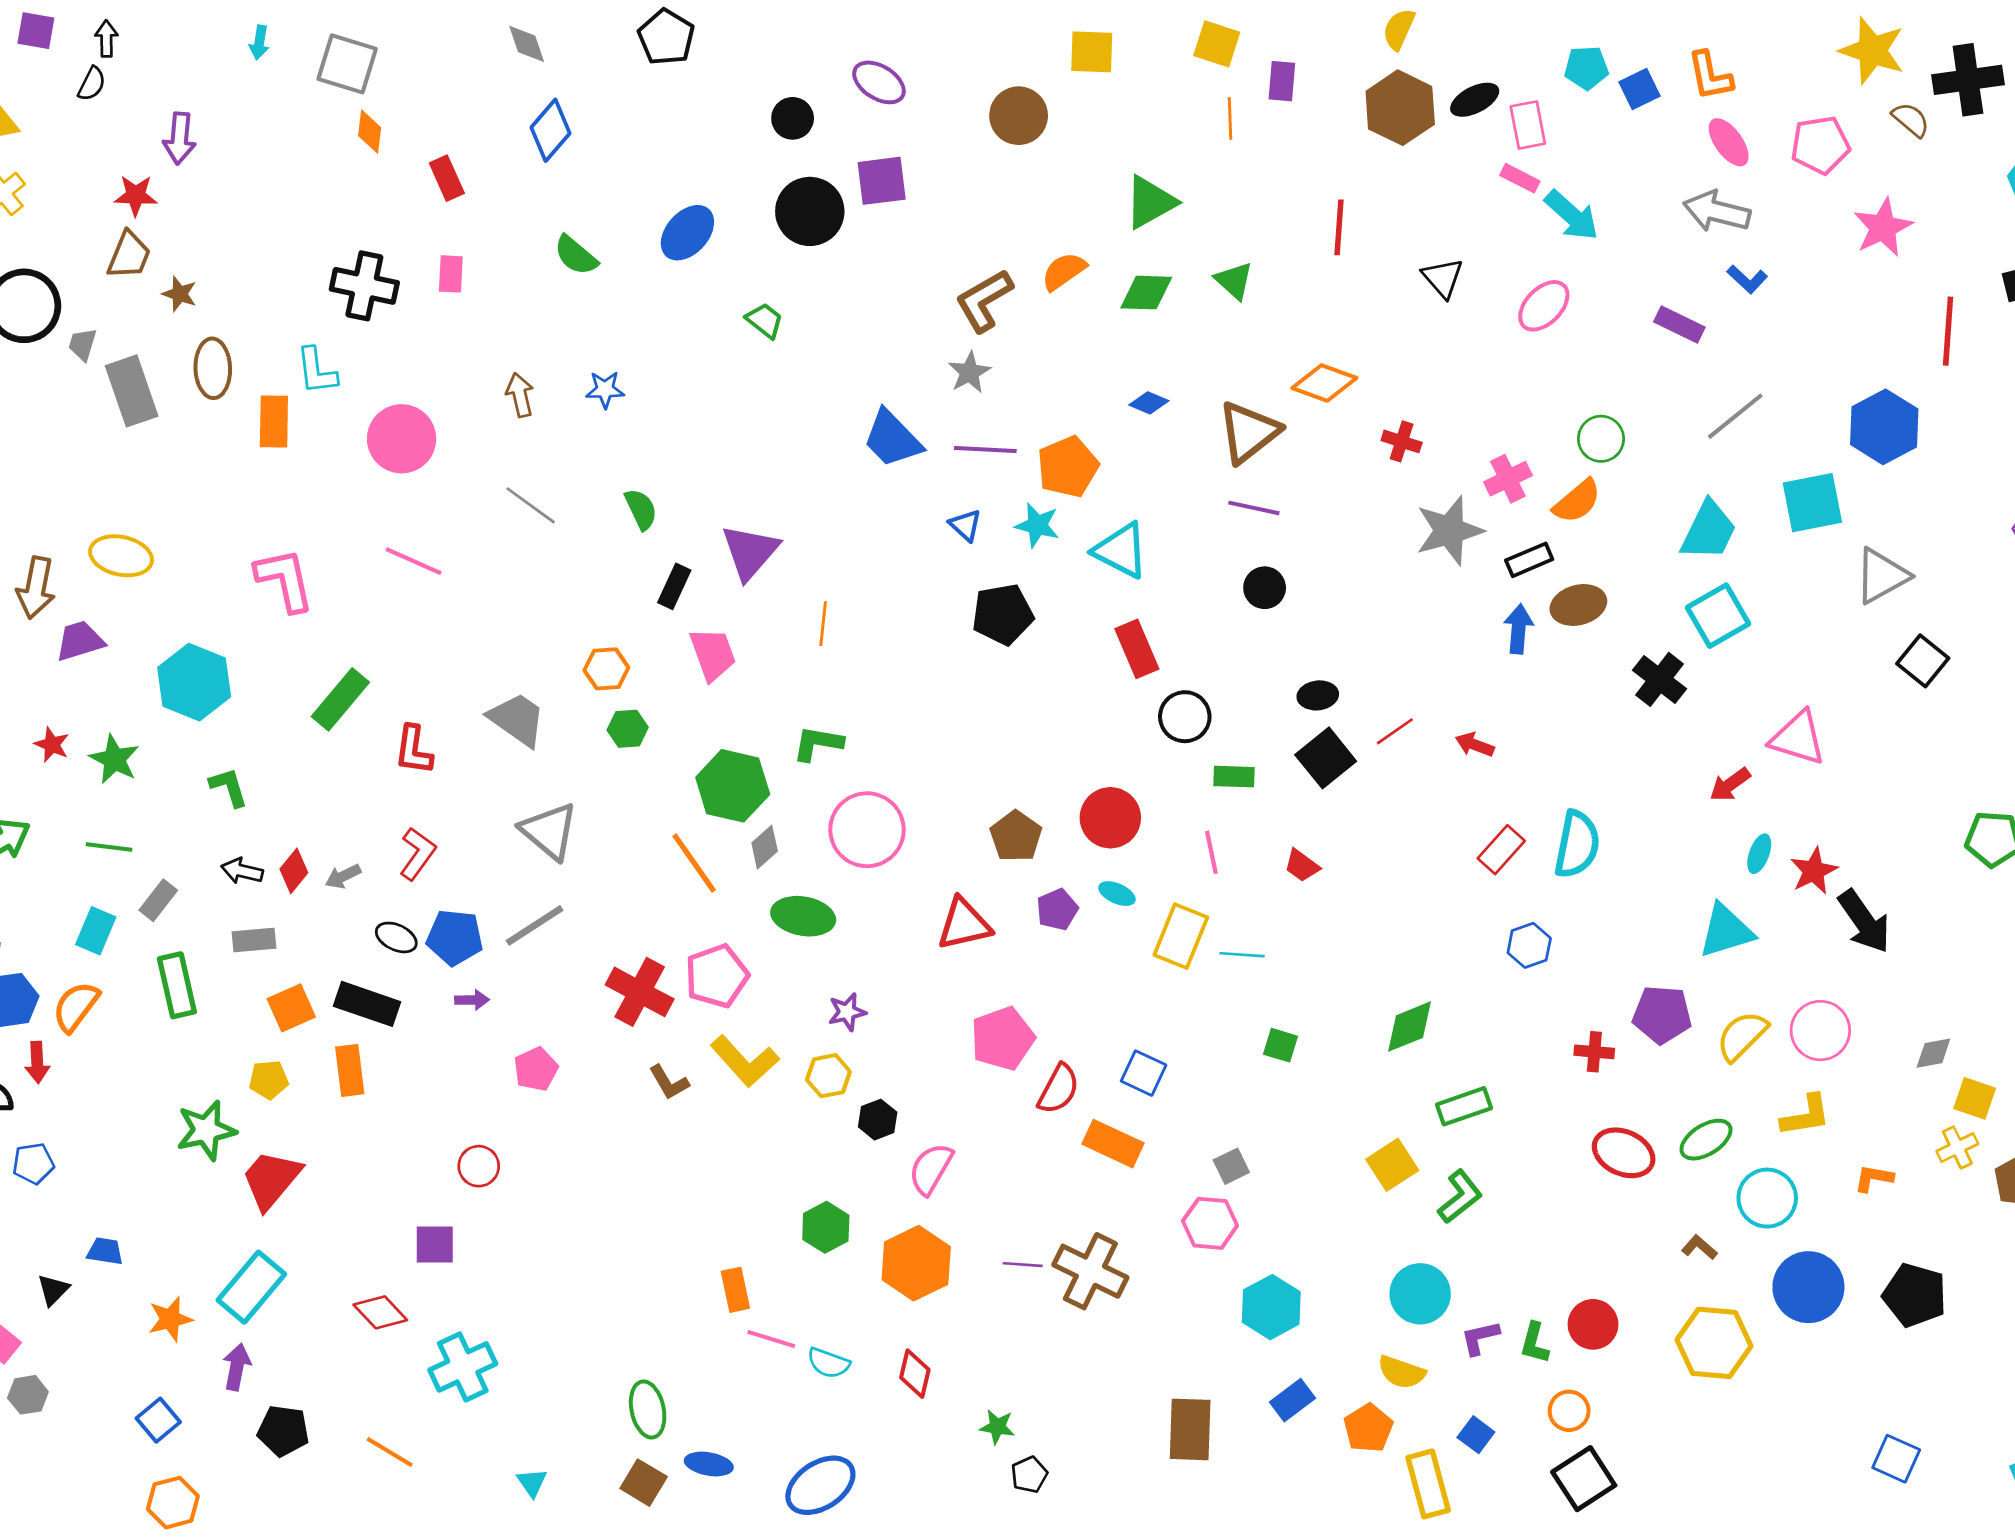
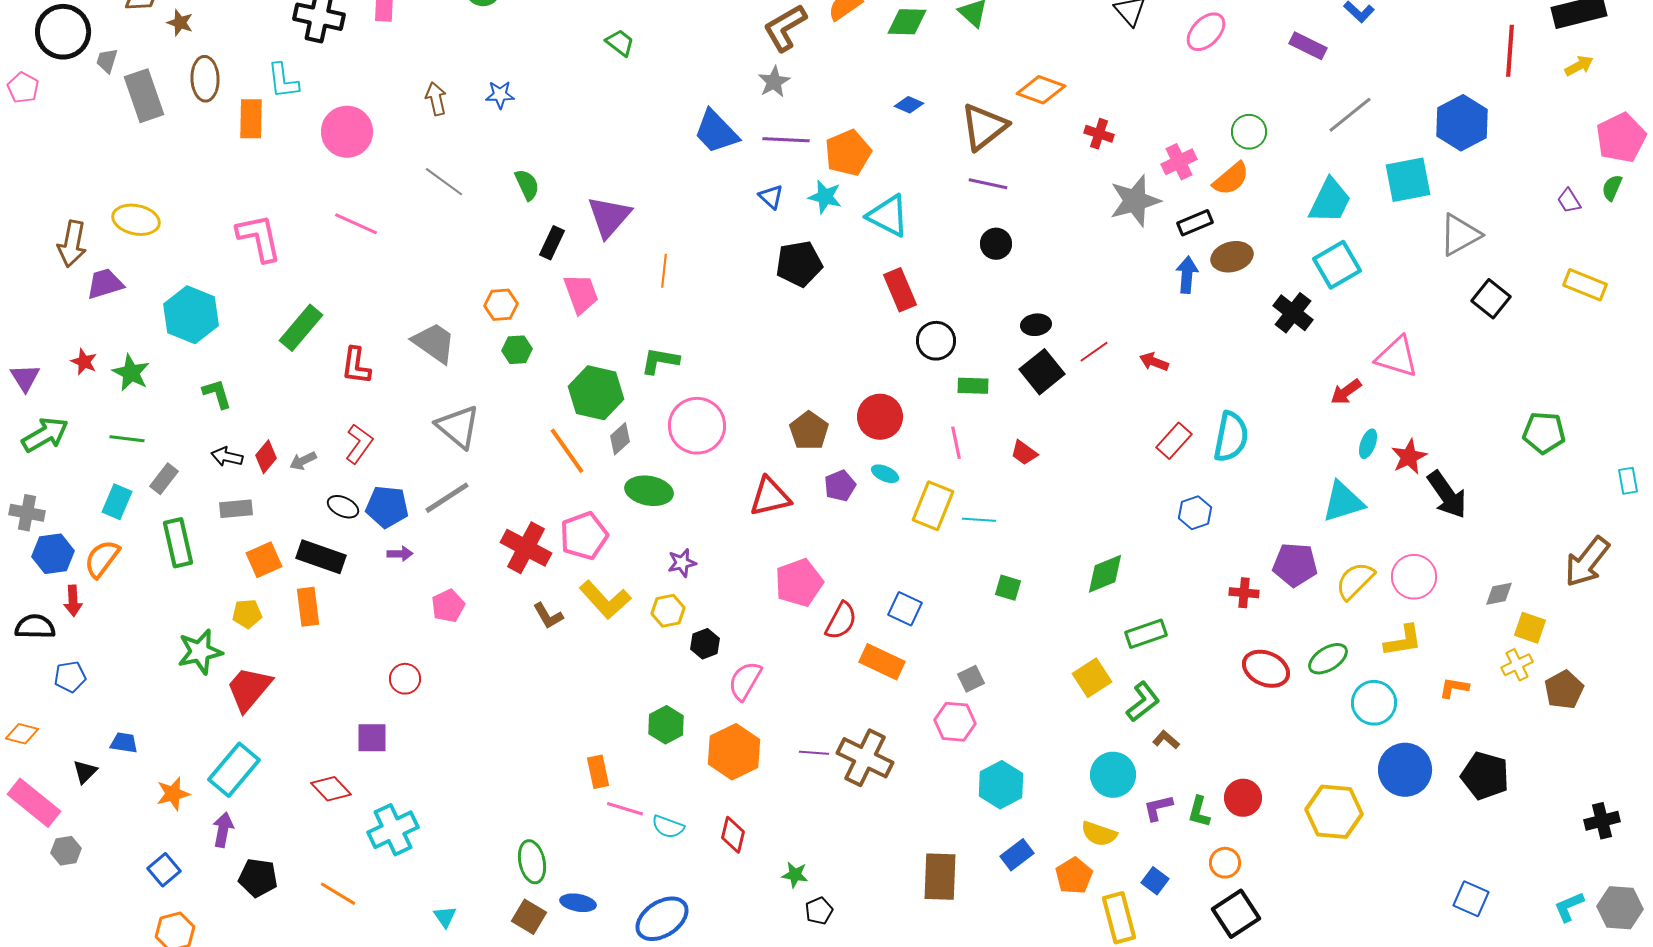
brown L-shape: (1699, 1247) -> (1166, 740), moved

